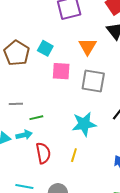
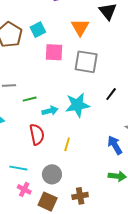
cyan square: (45, 48) -> (38, 30), turned 35
cyan arrow: (24, 135) -> (50, 111), moved
yellow line: (74, 155) -> (67, 144), moved

